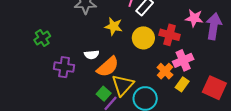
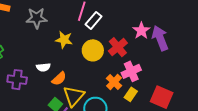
pink star: (194, 18) -> (141, 31), turned 30
purple arrow: (214, 26) -> (160, 38), turned -30
red cross: (170, 35) -> (118, 47), turned 36
orange semicircle: (108, 67) -> (59, 79), size x0.7

